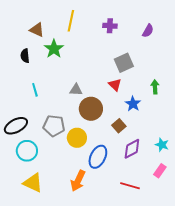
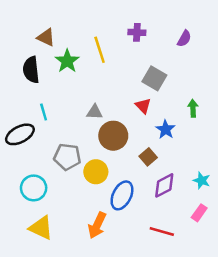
yellow line: (71, 21) -> (100, 50), moved, turned -30
black semicircle: (25, 56) -> (31, 70), size x1.5
gray square: (124, 63) -> (154, 78), turned -36
black ellipse: (16, 126) -> (20, 134), moved

